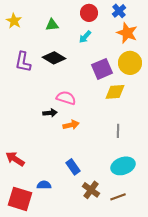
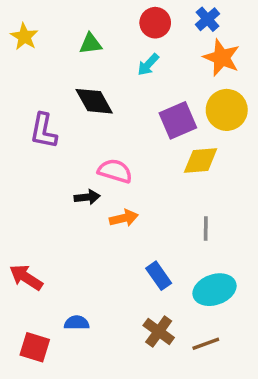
black diamond: (54, 58) -> (94, 101), turned 30
purple L-shape: (23, 62) -> (44, 131), moved
blue rectangle: (73, 167) -> (159, 276), moved
red square: (20, 199) -> (35, 347), size x0.7

